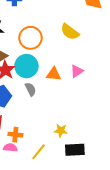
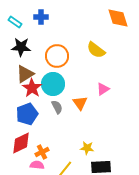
orange triangle: (54, 74) -> (80, 103), moved, turned 49
orange cross: (15, 135) -> (42, 152), turned -32

